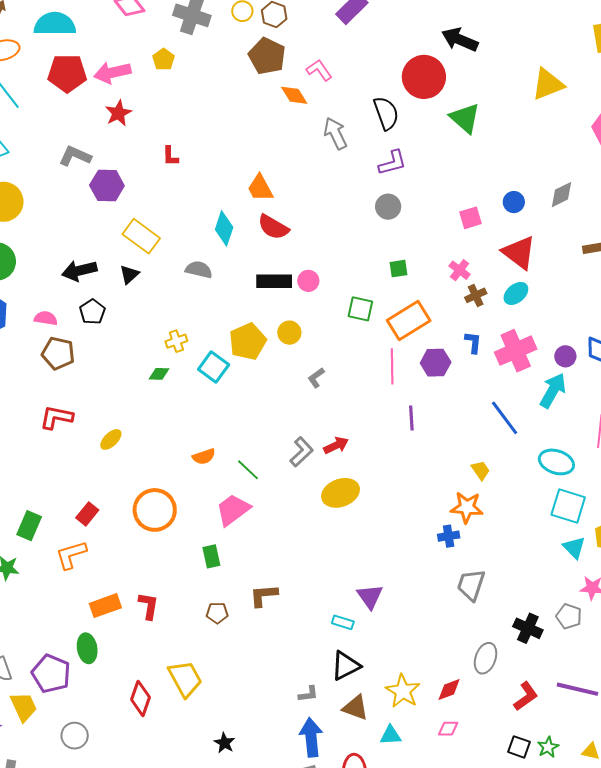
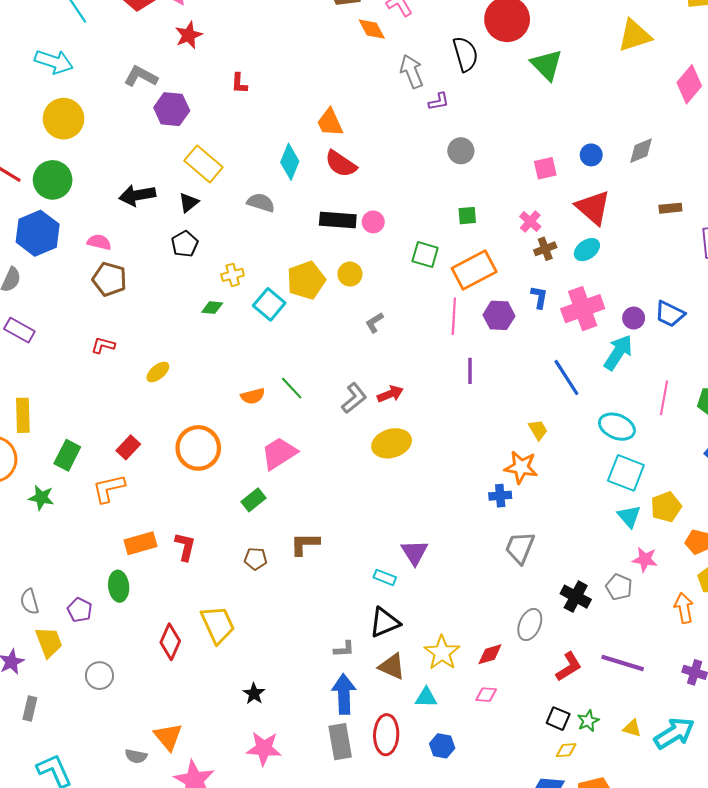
purple L-shape: (392, 163) -> (439, 102), moved, size x0.7
black pentagon: (92, 312) -> (185, 244), moved
red L-shape: (56, 417) -> (103, 345), size x0.7
green line: (248, 470) -> (292, 388), moved
green rectangle: (211, 556) -> (254, 500), turned 60
purple pentagon: (51, 674) -> (80, 610), size x0.6

